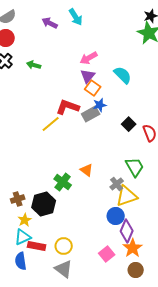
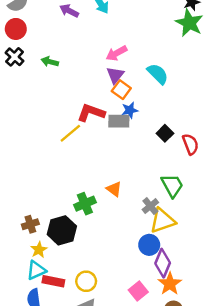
gray rectangle: (91, 114) -> (119, 121), turned 30
green cross: (63, 182) -> (85, 204), turned 30

